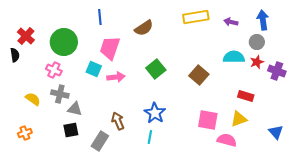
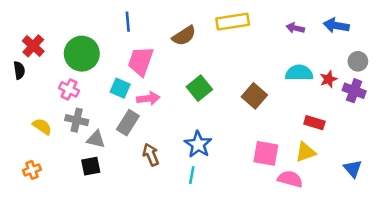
yellow rectangle: (196, 17) -> (233, 22), moved
blue arrow: (263, 20) -> (336, 25), turned -72
gray circle: (257, 42) -> (358, 61), moved
gray rectangle: (100, 141) -> (128, 123), moved

